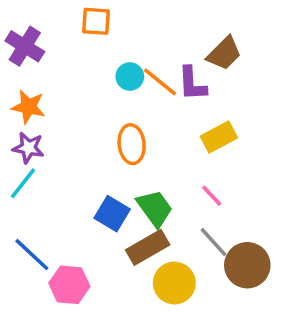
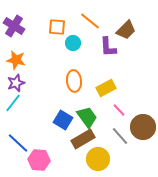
orange square: (96, 21) -> (57, 27), moved
orange line: (160, 82) -> (90, 21), moved
yellow rectangle: (219, 137) -> (106, 88), moved
purple star: (28, 148) -> (16, 83), turned -30
brown circle: (247, 265) -> (143, 127), moved

